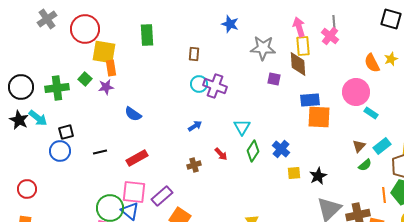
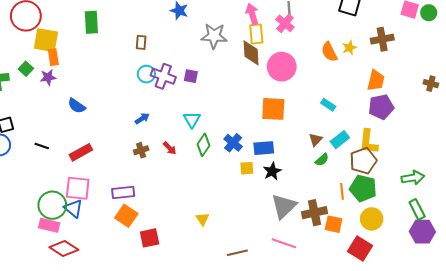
purple square: (274, 79) -> (191, 76), moved
pink circle: (356, 92) -> (282, 67), moved
blue rectangle: (310, 100) -> (264, 148), moved
black line: (100, 152) -> (42, 146), turned 32
brown cross: (194, 165) -> (141, 150), moved
purple rectangle: (162, 196) -> (123, 192), moved, turned 35

